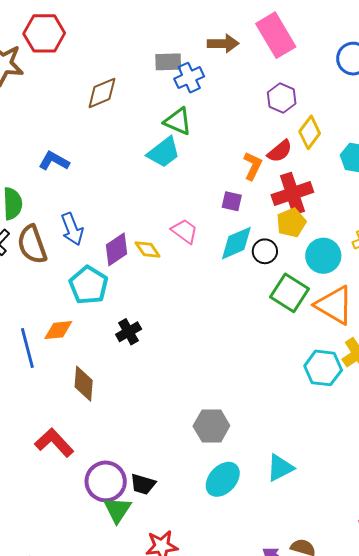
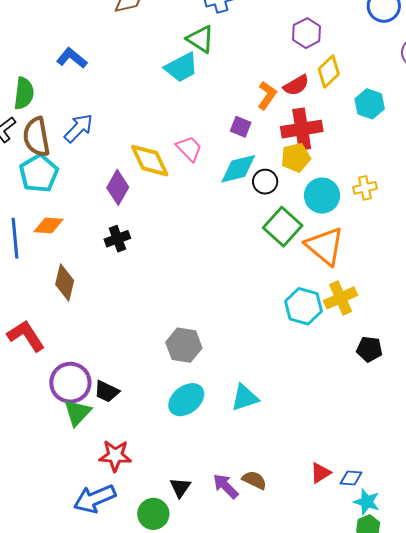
blue arrow: (72, 229) -> (79, 128), turned -124
purple diamond: (116, 249) -> (118, 187), moved, turned -36
yellow diamond: (148, 249) -> (150, 161), size x1.6
cyan pentagon: (89, 285) -> (39, 173), moved

